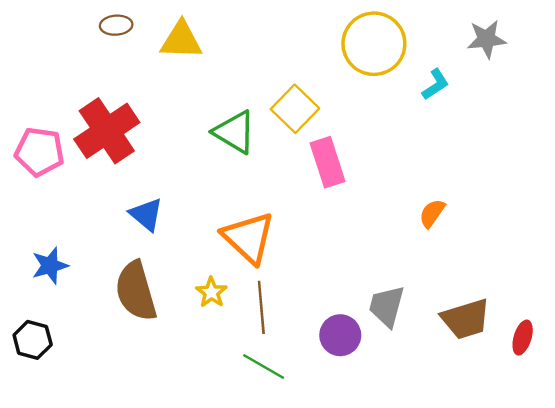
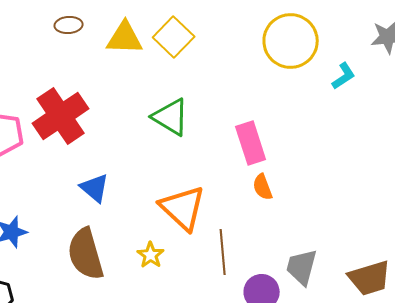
yellow square: (295, 109) -> (174, 37), moved
orange semicircle: (432, 213) -> (263, 187), moved, turned -56
brown line: (261, 307) -> (223, 252), moved

